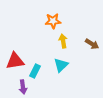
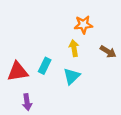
orange star: (53, 21) -> (83, 25), moved
cyan rectangle: (35, 71) -> (45, 66), moved

